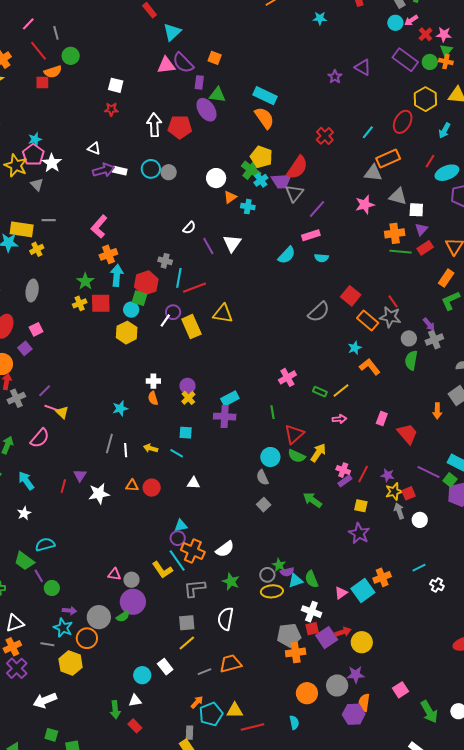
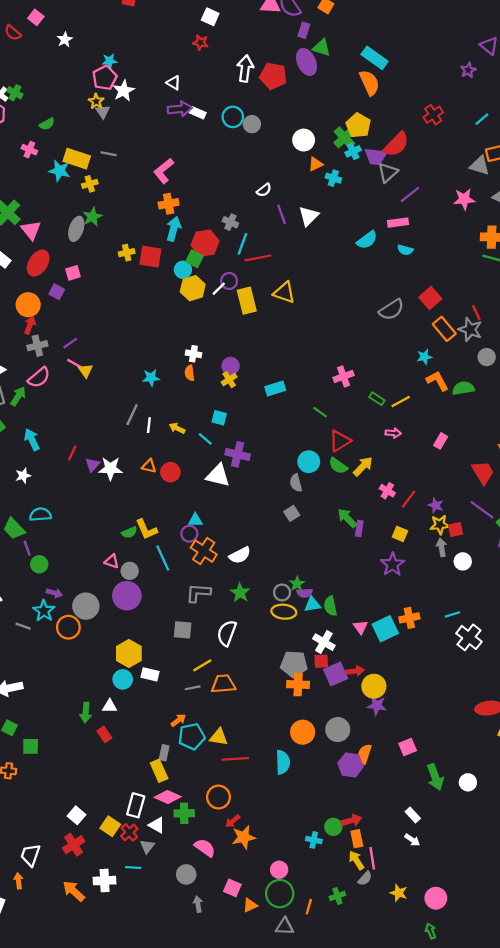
purple star: (335, 77) -> (468, 70), moved
yellow star: (16, 166) -> (96, 101), moved, size x0.6
green star: (85, 281) -> (92, 217), moved
yellow hexagon: (127, 333) -> (193, 288), moved
purple square: (25, 348) -> (57, 292), turned -32
green semicircle: (411, 360) -> (463, 388), moved, turned 60
green line: (273, 412) -> (320, 412), turned -56
purple cross: (225, 417) -> (238, 454), moved
red trapezoid: (407, 434) -> (483, 472), moved
pink semicircle: (40, 438) -> (39, 377), moved
purple triangle: (80, 475) -> (92, 465), moved
purple rectangle: (345, 481) -> (359, 529), moved, turned -56
white triangle: (193, 483) -> (218, 475), size x1.6
cyan line: (177, 561) -> (163, 558), moved
yellow L-shape: (162, 570) -> (146, 529), moved
white cross: (437, 585) -> (469, 637), size x1.6
pink triangle: (341, 593) -> (360, 627), turned -40
green semicircle: (123, 616) -> (129, 532), moved
yellow line: (187, 643) -> (202, 665), moved
yellow hexagon: (71, 663) -> (129, 653), moved
white rectangle: (165, 667) -> (150, 674), turned -49
purple star: (356, 675) -> (377, 706), moved
cyan semicircle: (294, 722) -> (283, 762), size x1.5

